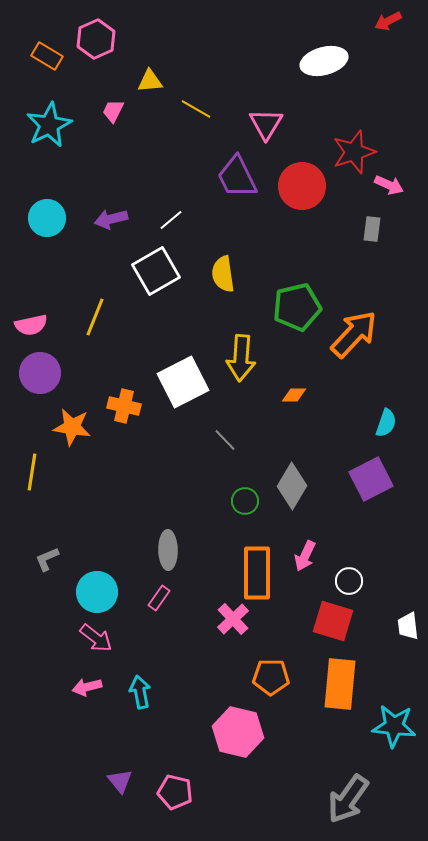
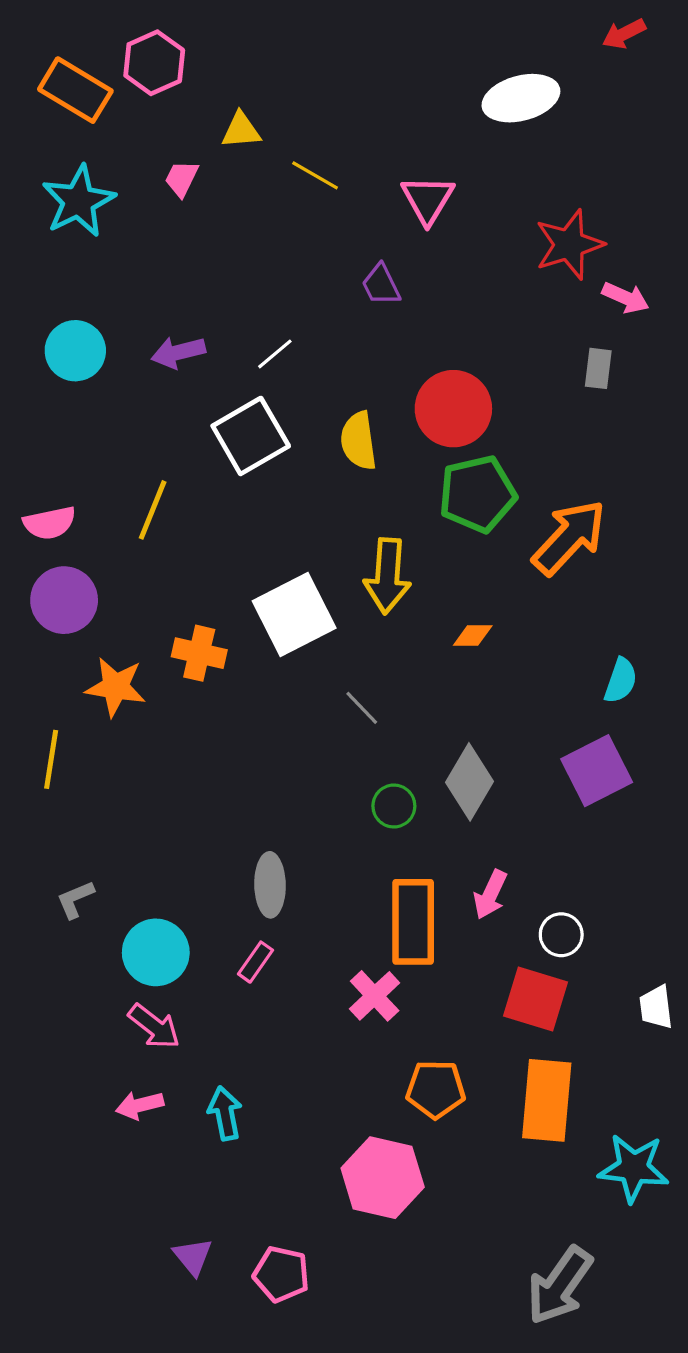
orange rectangle: (47, 56) -> (75, 90), size x1.4
purple trapezoid: (237, 177) -> (381, 285), size x0.6
red circle: (302, 186) -> (453, 409), moved

